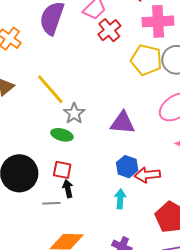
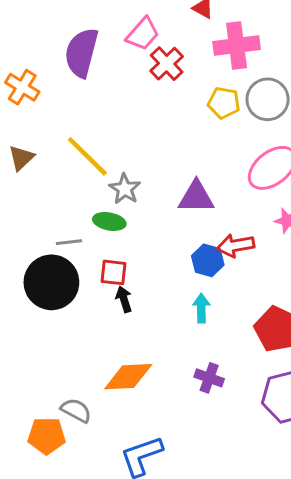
yellow pentagon: (146, 60) -> (224, 103), size x0.7
red arrow: (147, 175) -> (235, 246), moved
gray line: (51, 203) -> (69, 242), moved

